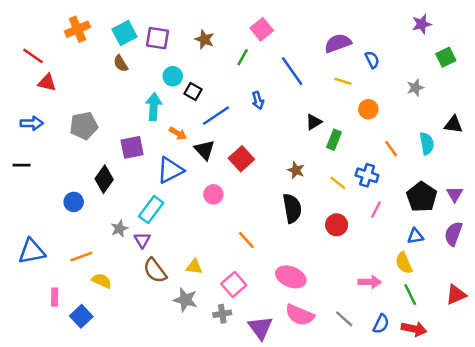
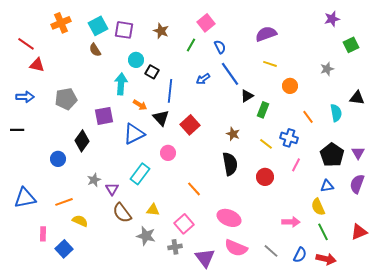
blue semicircle: (372, 60) -> (220, 47), moved
blue line: (292, 71) -> (230, 74), moved
blue arrow: (258, 100) -> (203, 79), turned 72
blue line: (216, 116) -> (170, 91), turned -50
cyan rectangle: (151, 210) -> (140, 174), moved

